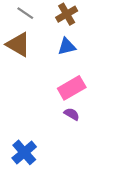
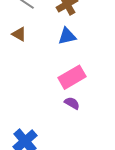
brown triangle: (18, 44) -> (19, 34), size x0.6

